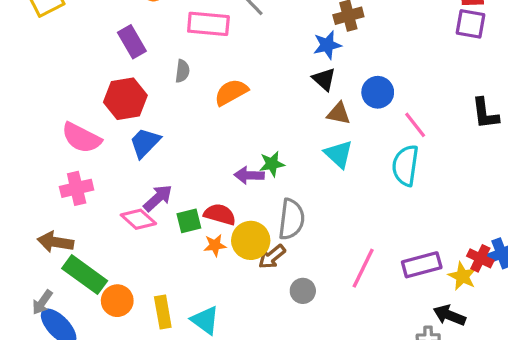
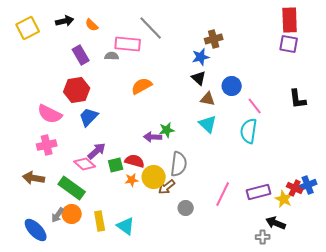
gray semicircle: (182, 71) -> (112, 56), moved, turned -96
green rectangle: (85, 275) -> (72, 188), moved
gray arrow: (42, 302) -> (58, 215), moved

